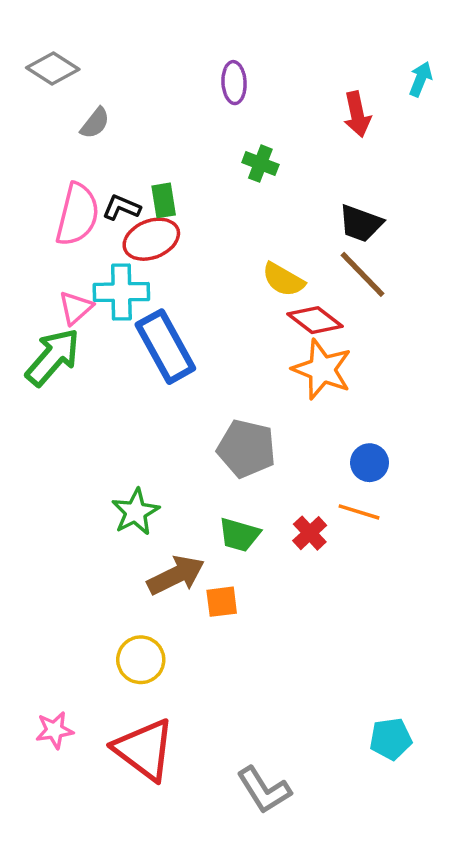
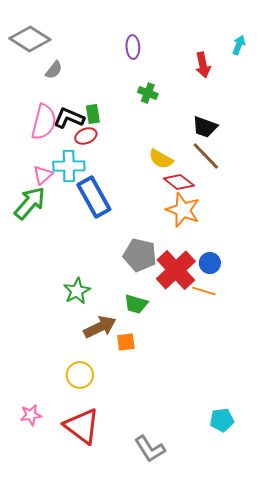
gray diamond: (53, 69) -> (30, 39), size x1.4
black L-shape: (121, 208) -> (69, 118), size x1.4
red ellipse: (151, 239) -> (86, 136), size x0.7
red cross: (310, 533) -> (176, 270), moved, size x2.0

